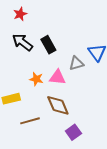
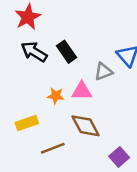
red star: (20, 14) -> (28, 17), size x1.5
purple square: (73, 132) -> (119, 157), moved

